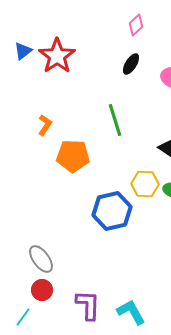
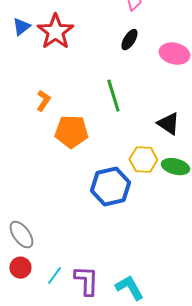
gray ellipse: (41, 259) -> (21, 235), moved
red circle: (42, 290) -> (20, 268), moved
cyan line: (23, 317) -> (54, 276), moved

